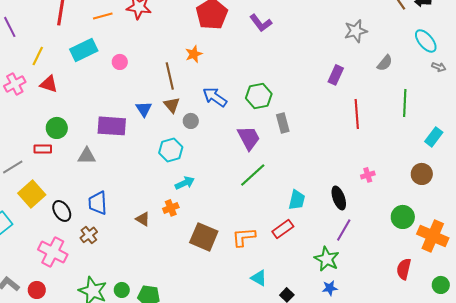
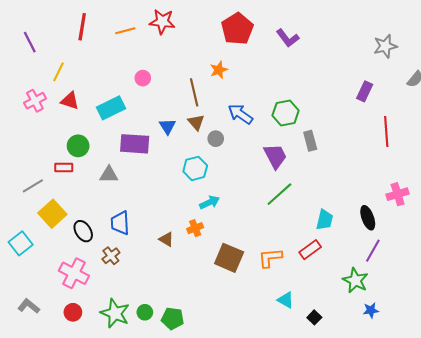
cyan rectangle: (84, 50) -> (111, 108), moved
pink cross: (368, 175) -> (398, 194), size x1.5
blue star: (330, 288) -> (371, 310), moved
red circle: (37, 290) -> (73, 312), moved

